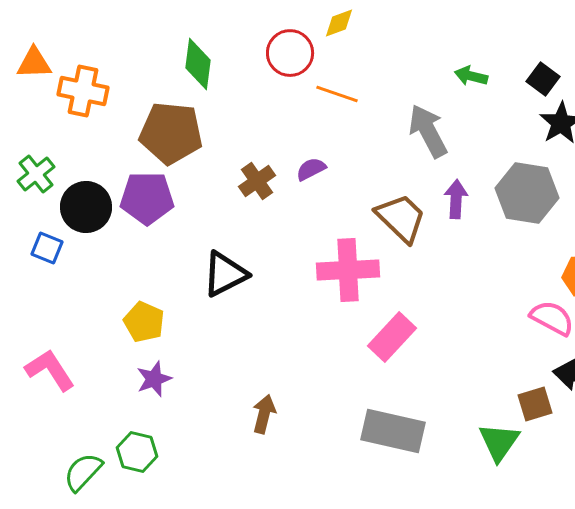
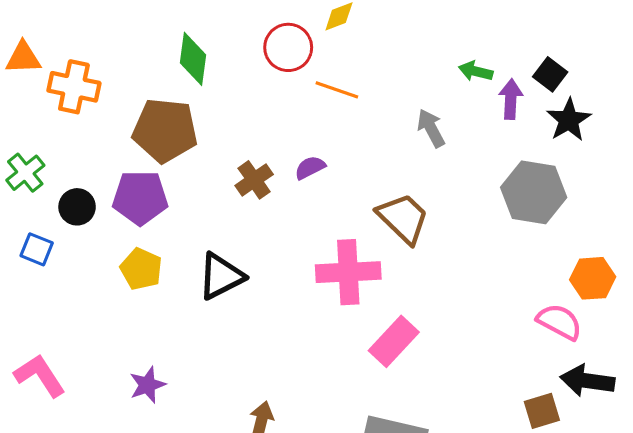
gray arrow: (428, 131) -> (431, 128), size x0.7
purple arrow: (456, 199) -> (511, 99), moved
black circle: (86, 207) -> (77, 207), size x0.7
yellow pentagon: (144, 322) -> (141, 269), moved

